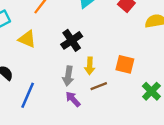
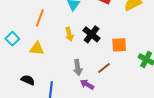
black cross: (72, 40) -> (91, 34), moved
yellow arrow: (90, 66) -> (69, 34), moved

